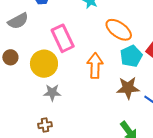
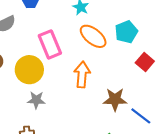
orange ellipse: (119, 30) -> (93, 36), moved
cyan pentagon: (131, 56) -> (126, 32), moved

